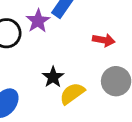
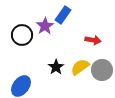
yellow semicircle: (72, 94) -> (80, 67), moved

